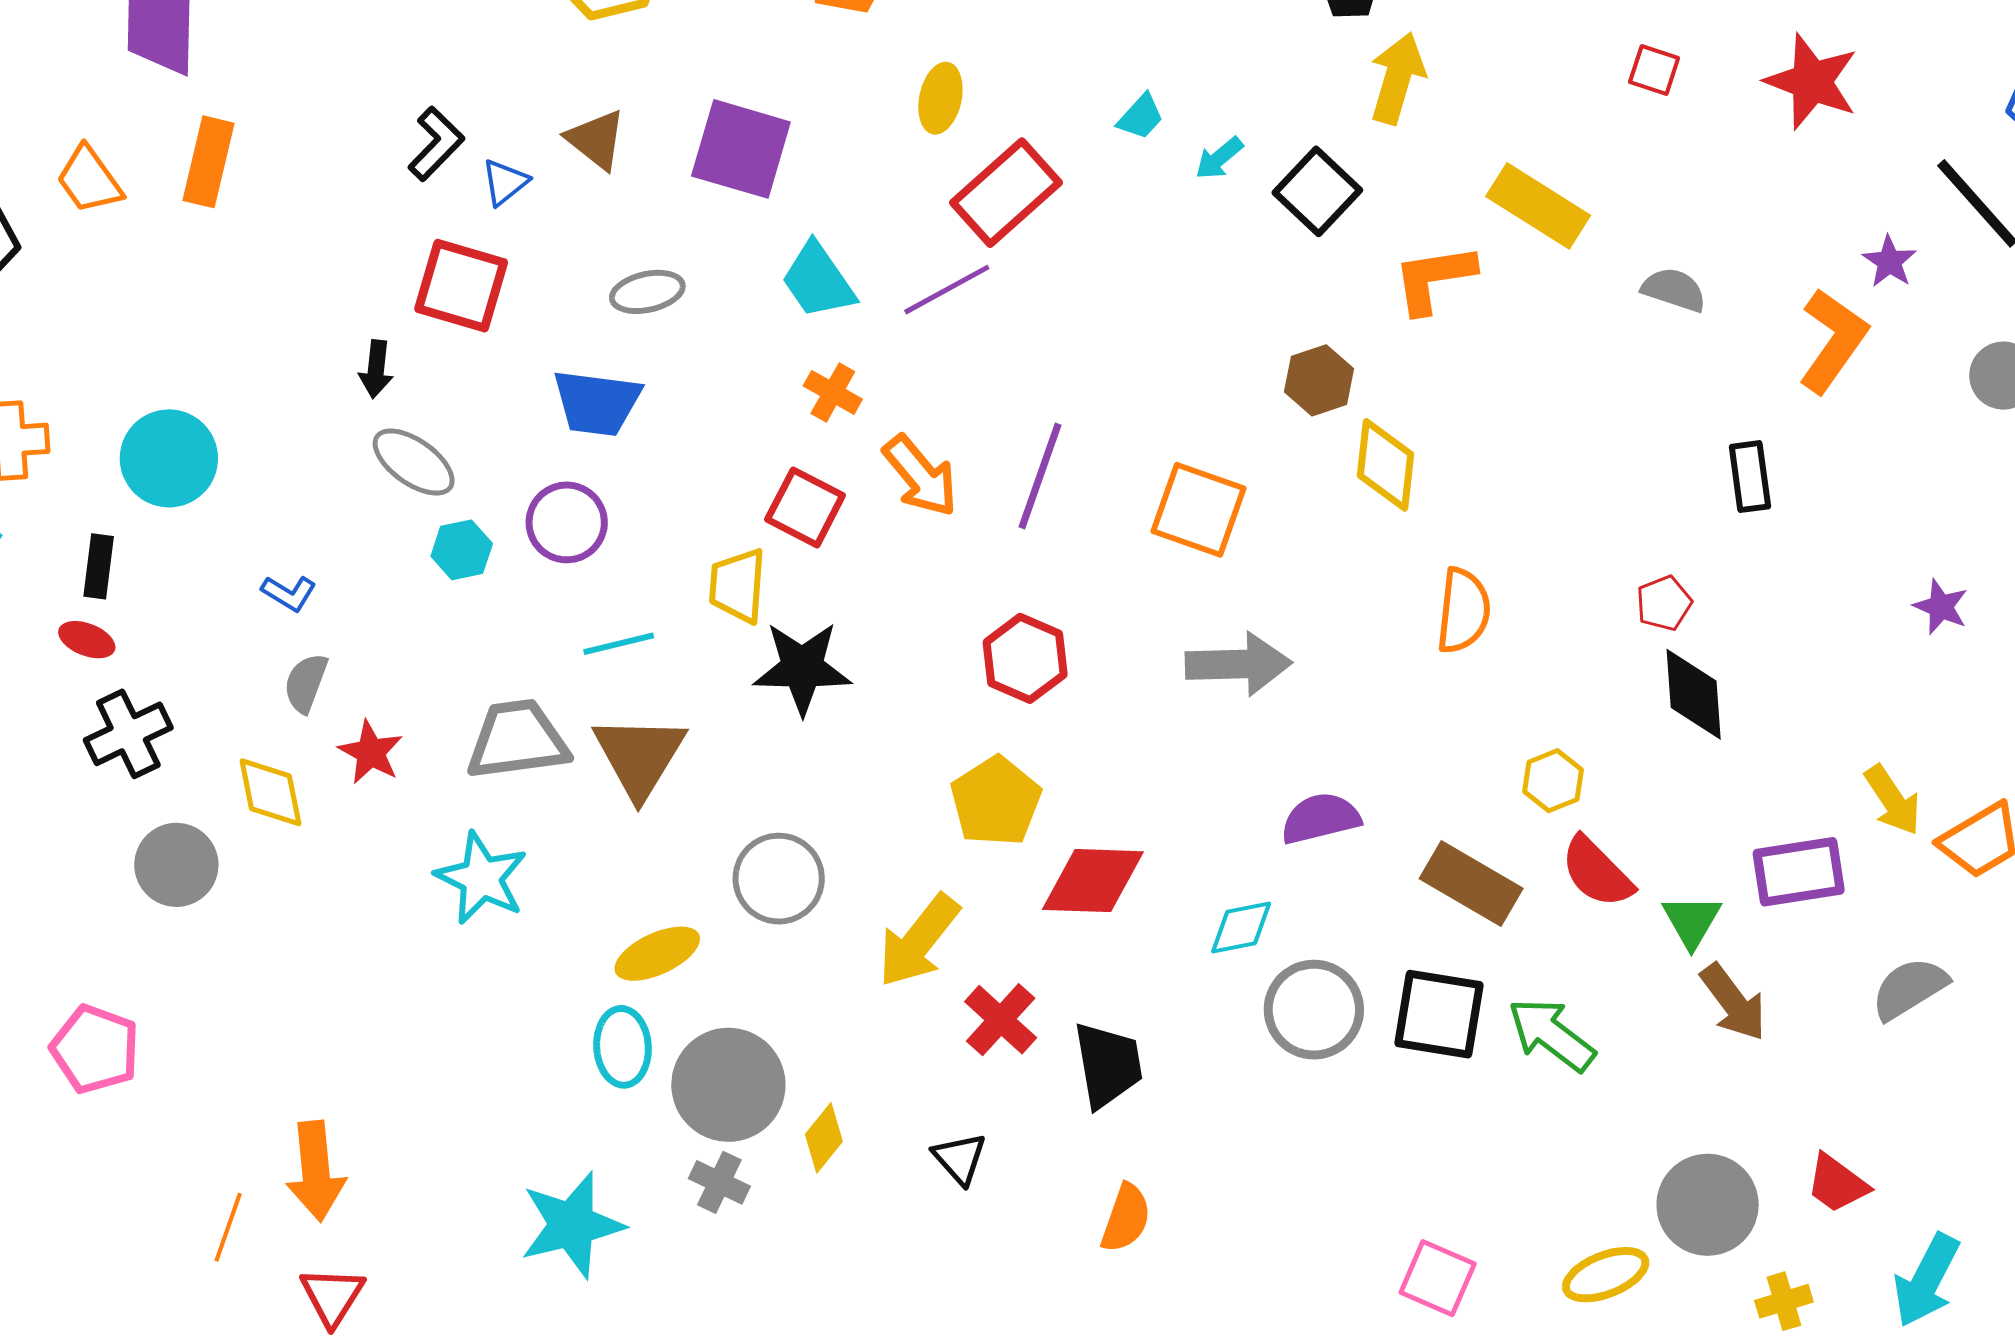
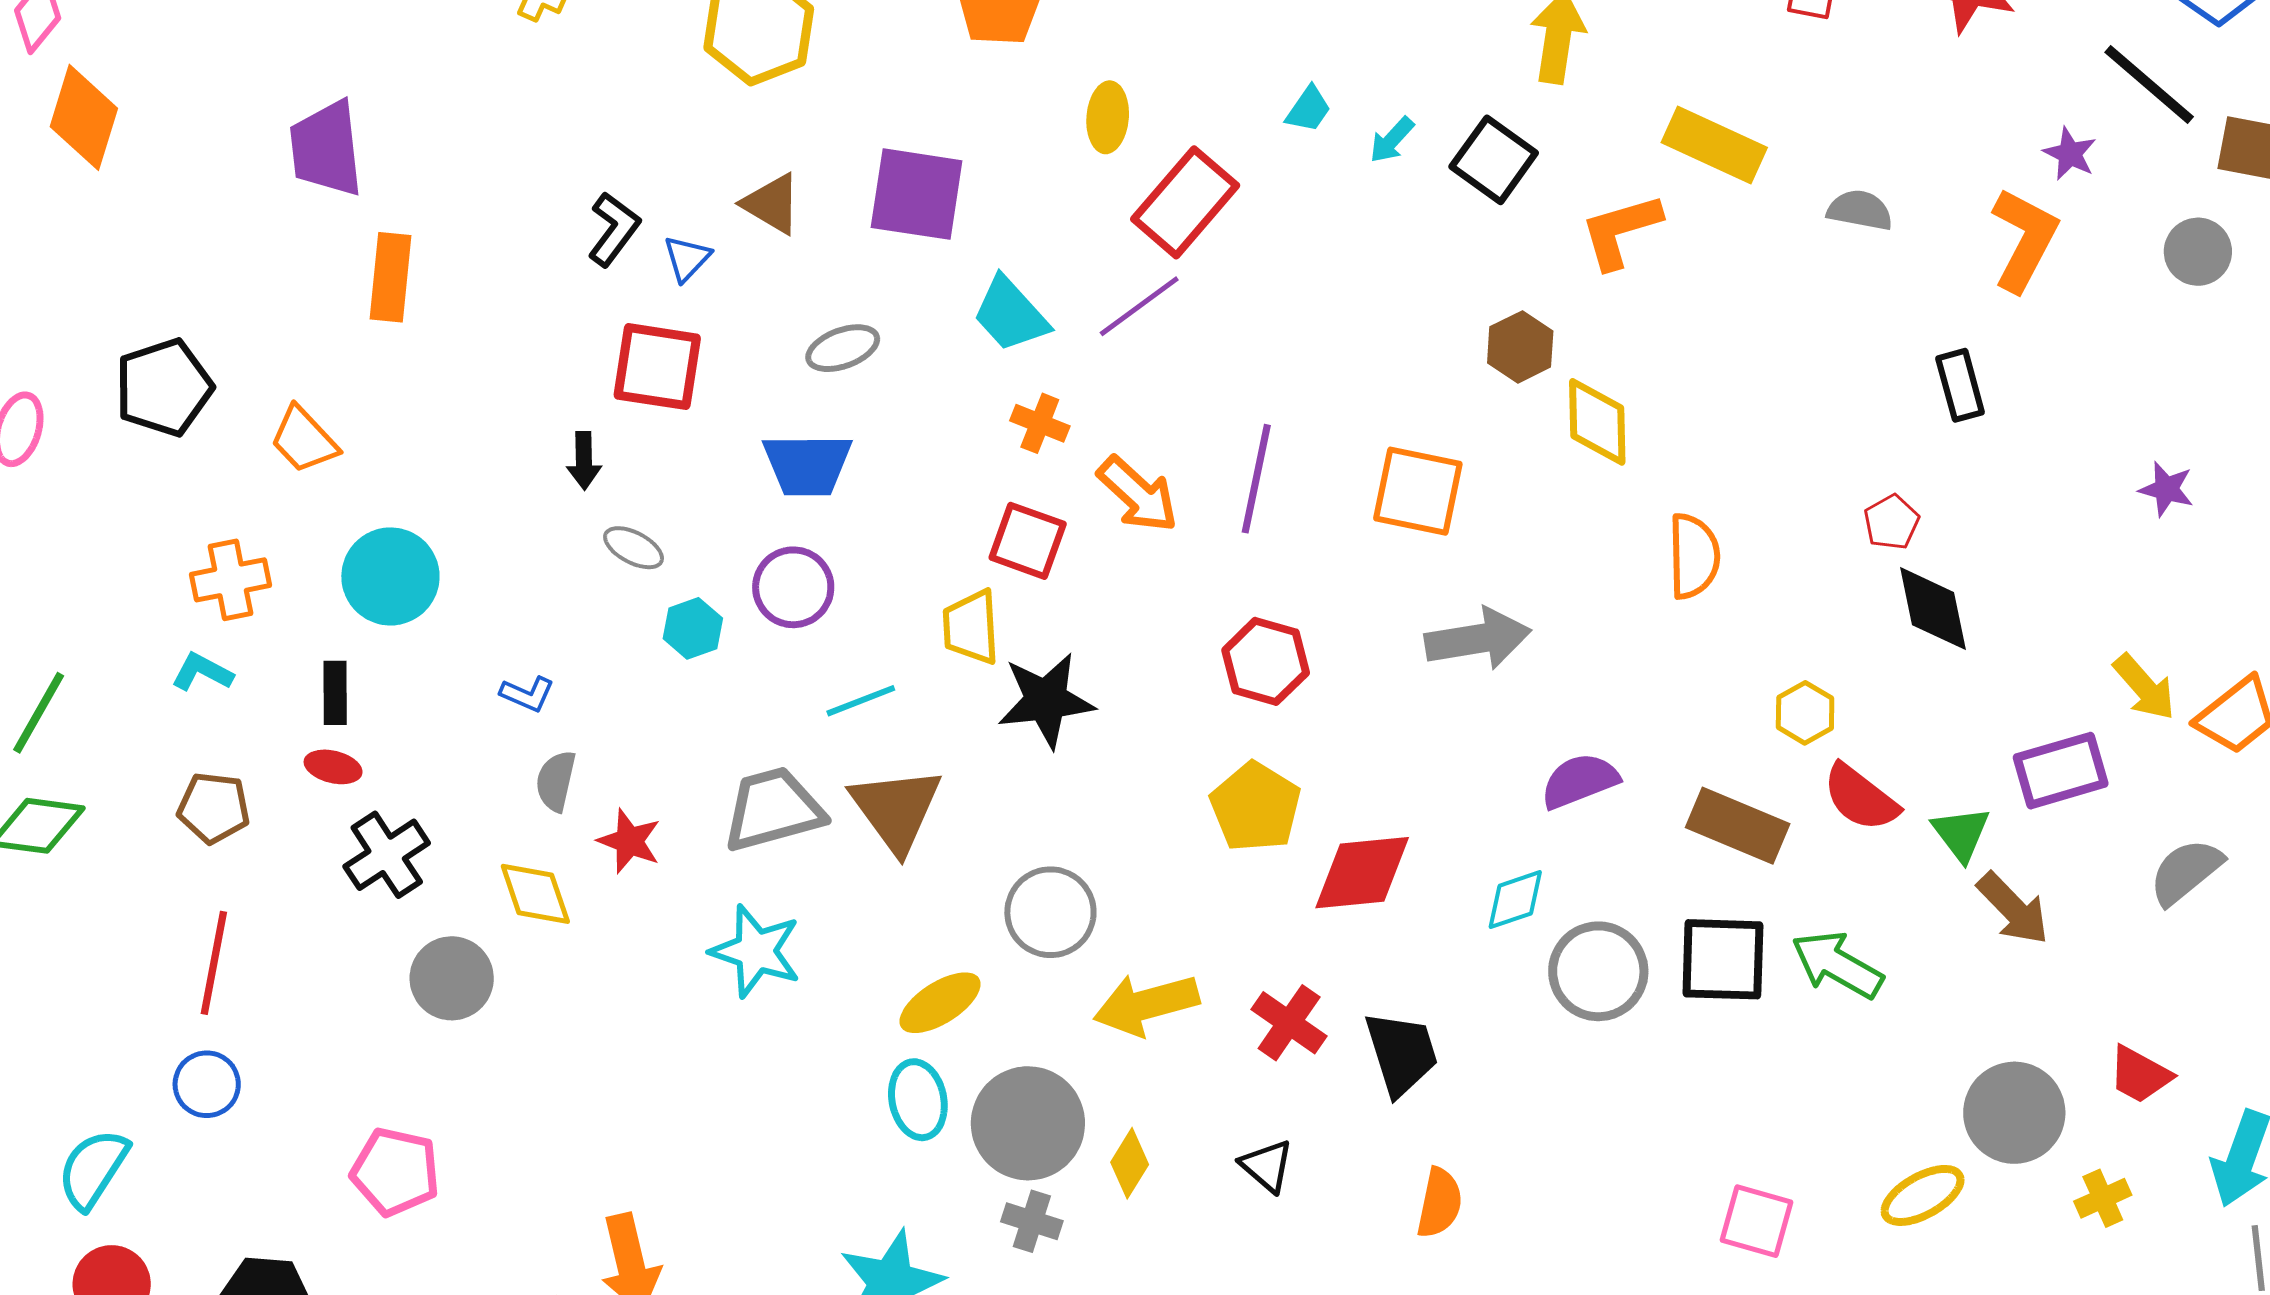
orange trapezoid: (89, 180) -> (304, 440), moved
gray ellipse: (414, 462) -> (634, 548), size x0.7
yellow arrow: (919, 941) -> (1146, 1004), moved, turned 44

